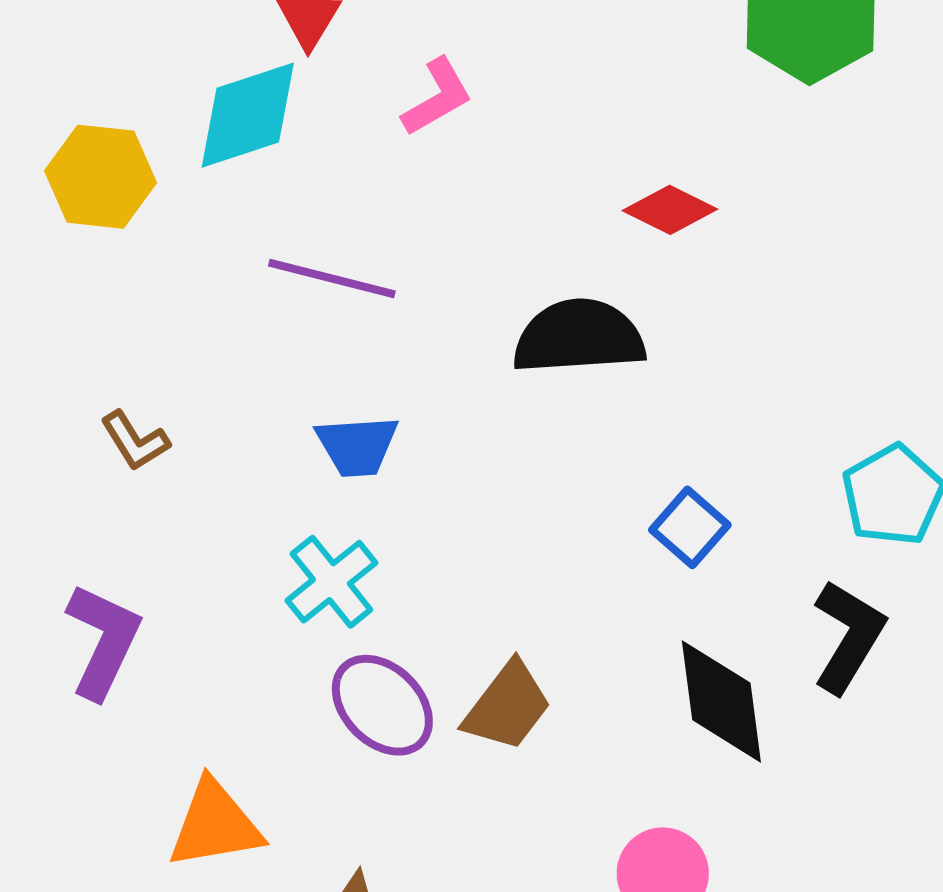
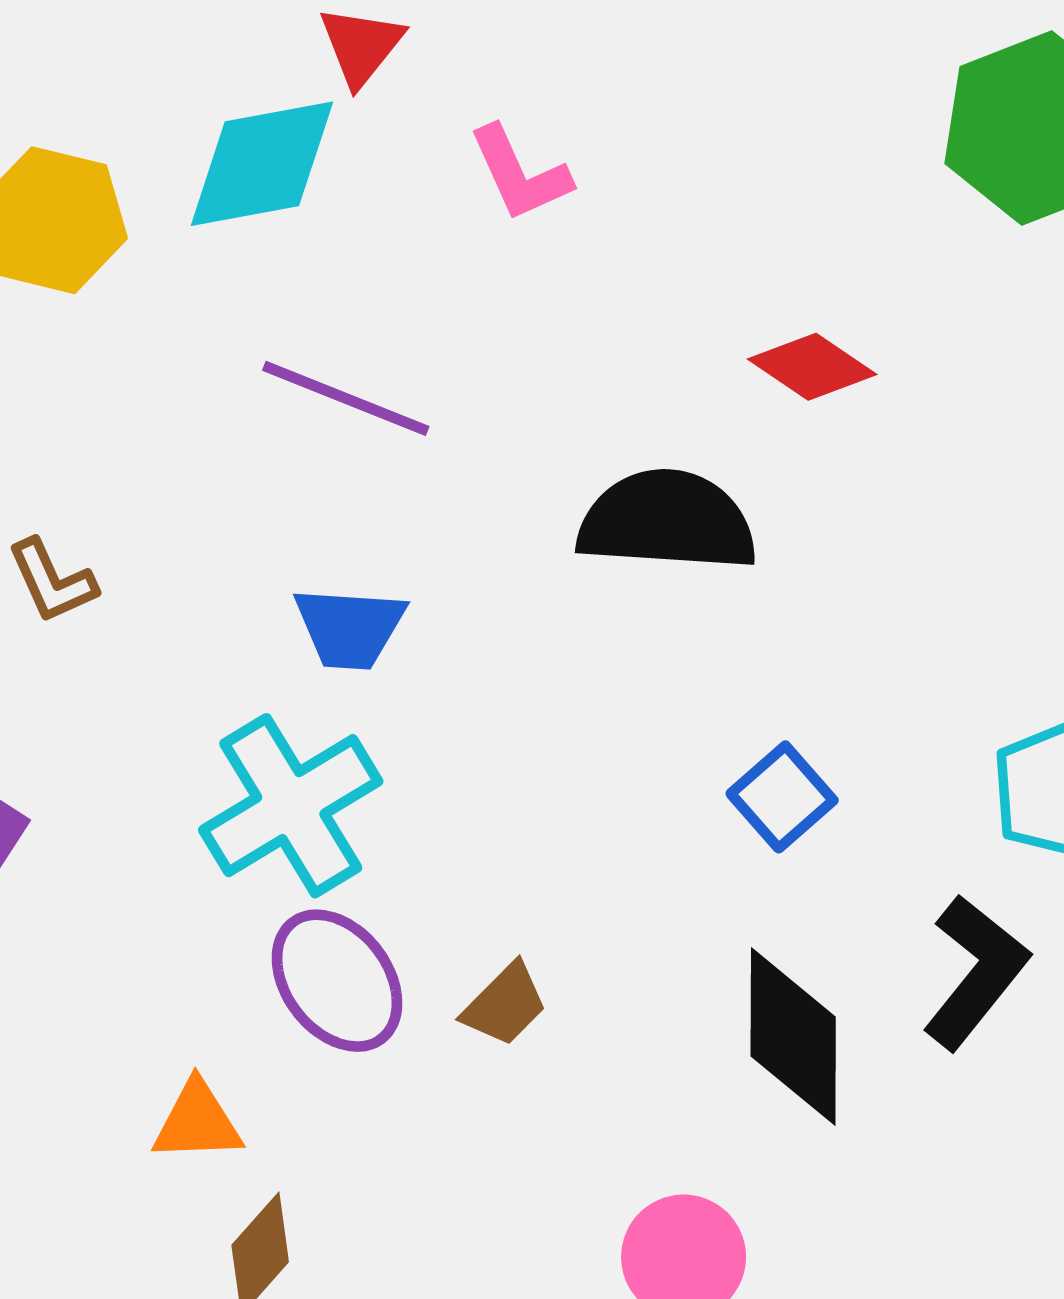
pink L-shape: (437, 97) -> (520, 174), turned 88
cyan cross: (331, 582) -> (291, 806), size x1.4
brown trapezoid: (507, 706) -> (505, 1004), size x0.7
orange triangle: (215, 824) -> (197, 1122), moved, size x0.7

